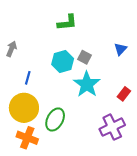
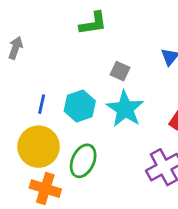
gray arrow: (11, 49) -> (16, 48), moved
cyan hexagon: (63, 61) -> (80, 106), moved

